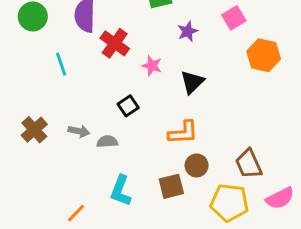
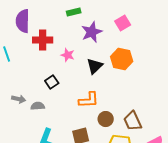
purple star: (188, 31) -> (92, 32), size x1.5
red cross: (115, 43) -> (43, 40), turned -36
orange hexagon: (264, 55) -> (122, 59), moved
brown circle: (197, 165) -> (106, 119), moved

